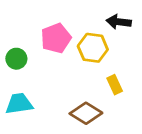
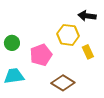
pink pentagon: (56, 38) -> (41, 55), moved
yellow rectangle: (115, 85) -> (88, 52), moved

